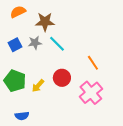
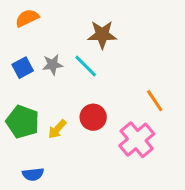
brown star: (45, 22) -> (102, 35), moved
orange line: (93, 63) -> (155, 101), moved

